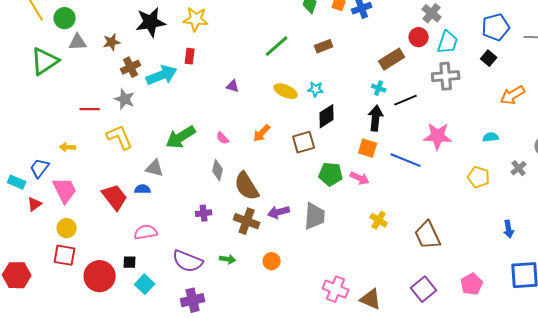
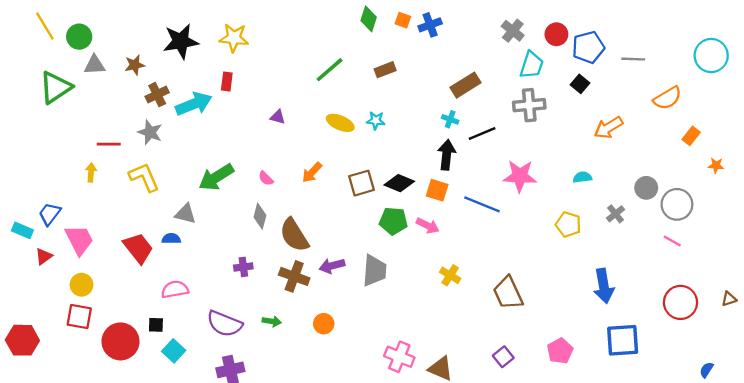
red circle: (419, 37) -> (556, 34), moved
black diamond: (327, 116) -> (399, 183), moved, turned 55
yellow arrow: (68, 147) -> (91, 172), moved, turned 91
blue arrow: (509, 229) -> (604, 286), size x1.6
purple square: (424, 289) -> (503, 357), size x0.7

